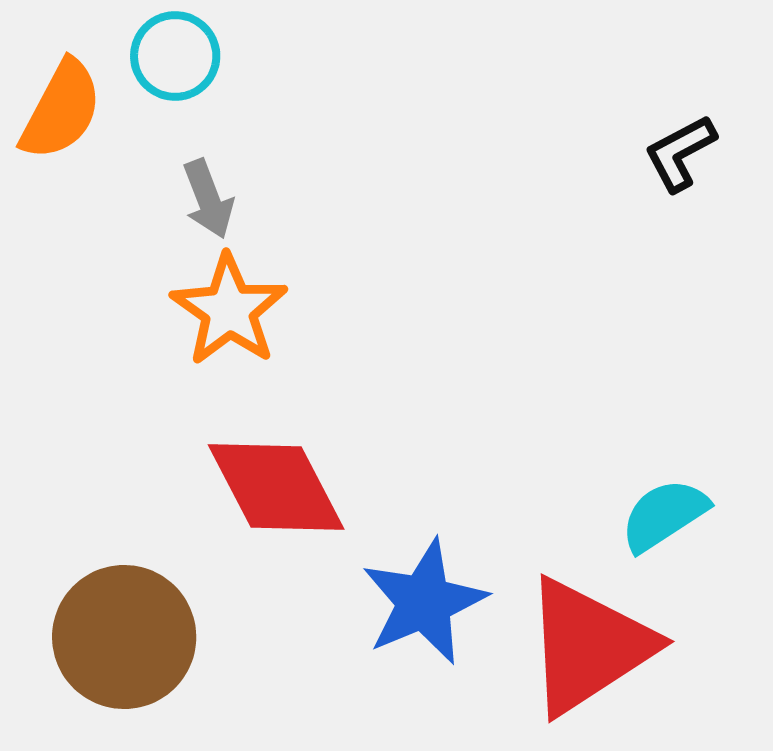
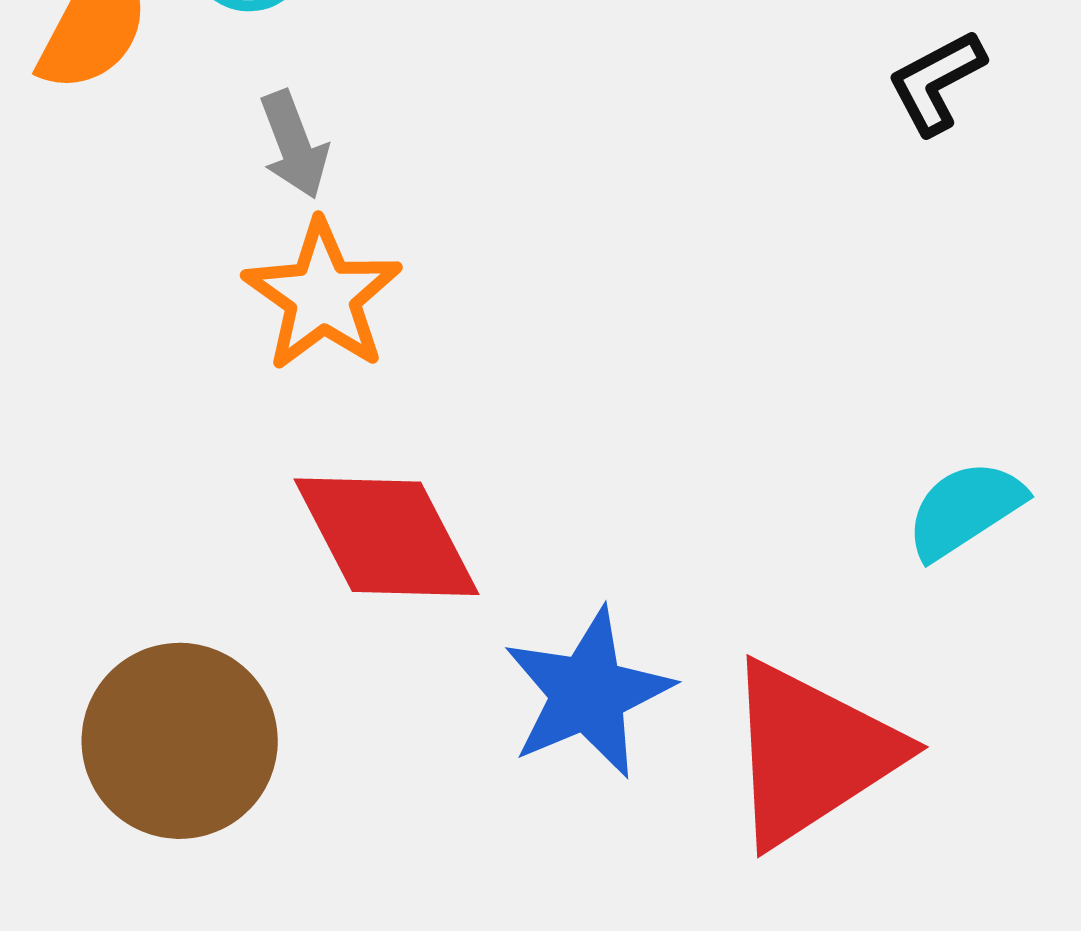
cyan semicircle: (664, 515) -> (965, 509), moved

